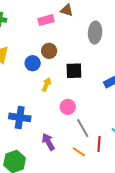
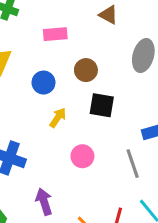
pink rectangle: (46, 20) -> (55, 34), moved
brown circle: (49, 51) -> (86, 70), moved
gray line: (83, 128) -> (133, 164), moved

